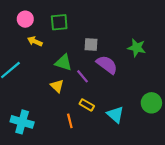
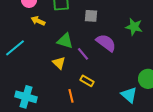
gray square: (91, 45) -> (91, 16), moved
cyan triangle: (115, 115) -> (129, 95), moved

